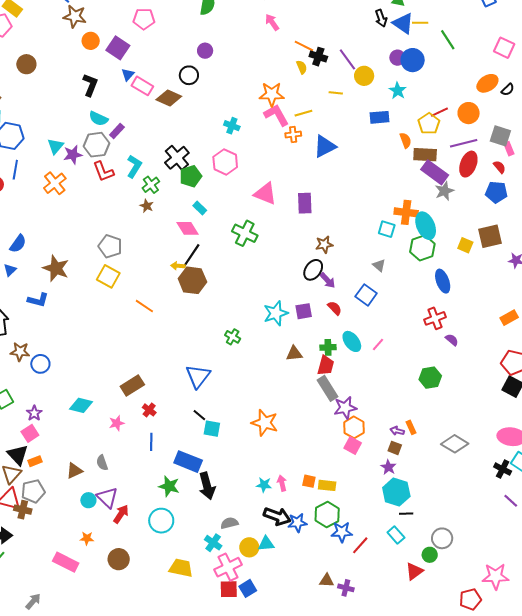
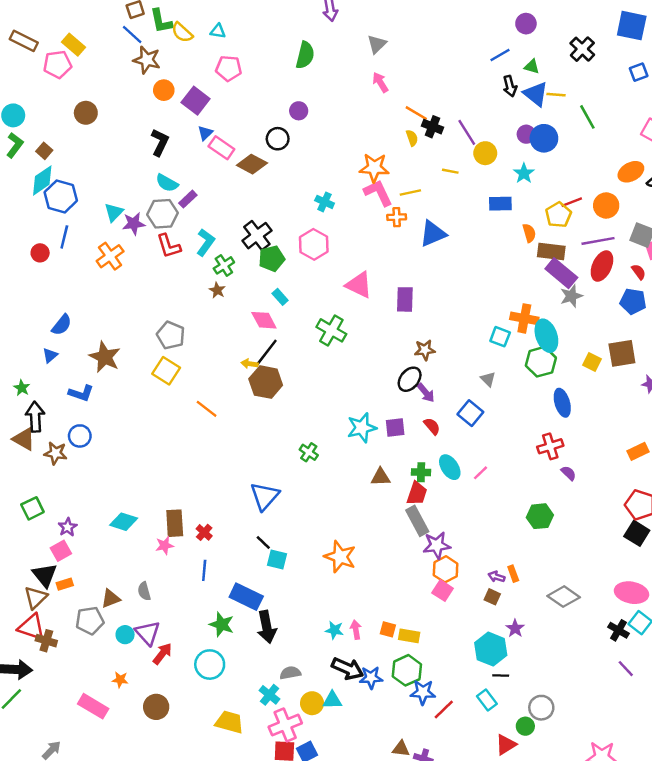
blue circle: (40, 364) -> (80, 436), moved
brown rectangle: (132, 386) -> (175, 523), moved, turned -65
purple star: (388, 467) -> (515, 628), moved
gray pentagon: (33, 491) -> (90, 621), moved

